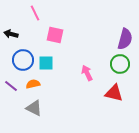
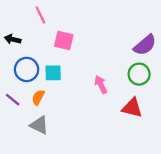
purple semicircle: (125, 39) -> (145, 45), turned 35
orange semicircle: (33, 84) -> (38, 97), turned -48

